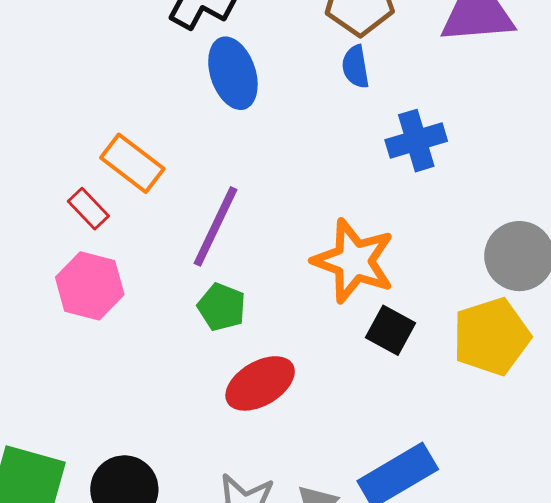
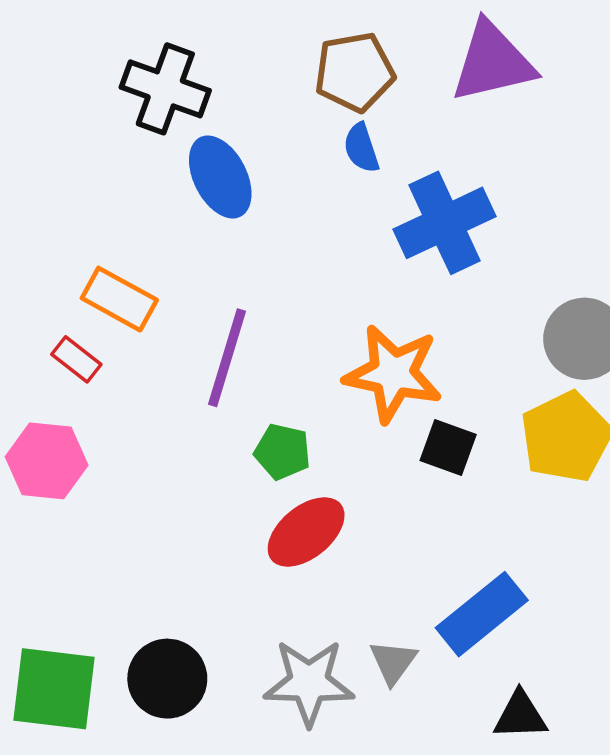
blue cross: (416, 141) -> (445, 223), size x1.4
pink hexagon: (90, 286) -> (47, 461), moved
green pentagon: (222, 307) -> (282, 452), moved

